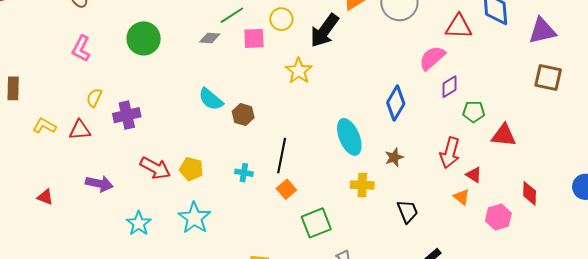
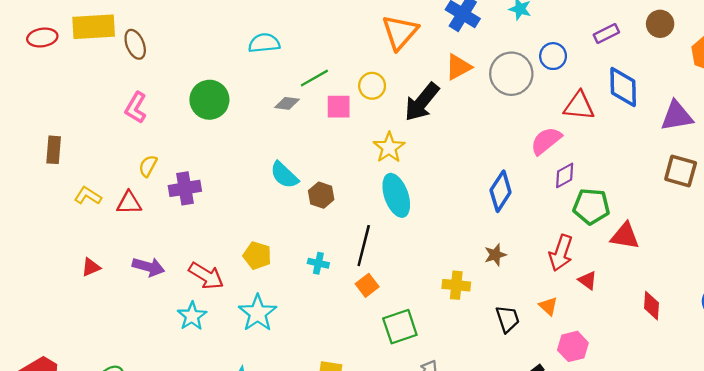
green pentagon: (474, 112) -> (591, 206), size x1.4
cyan ellipse: (349, 137) -> (396, 195), moved
red arrow: (155, 168) -> (206, 276), moved
red triangle: (45, 197) -> (91, 267), moved, turned -48
orange triangle: (462, 197) -> (548, 306), moved
pink hexagon: (498, 217) -> (573, 346), moved

